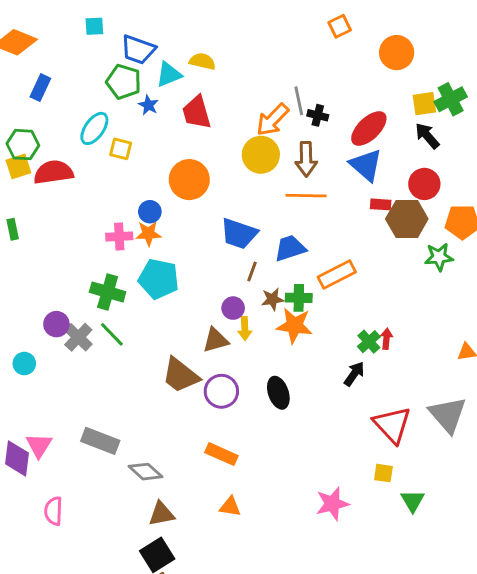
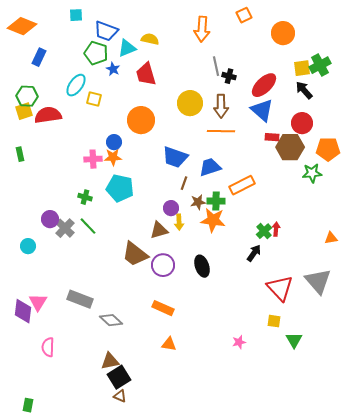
orange arrow: (273, 120) -> (202, 29), moved, turned -40
green cross: (108, 292) -> (85, 197), size x0.6
pink star: (332, 504) -> (239, 342), size x0.6
brown triangle: (162, 514) -> (110, 361), moved

